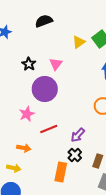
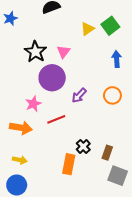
black star: (29, 64) -> (35, 52), size x1.5
purple arrow: (78, 135) -> (79, 95), moved
orange arrow: (24, 148) -> (21, 128), moved, size x1.5

